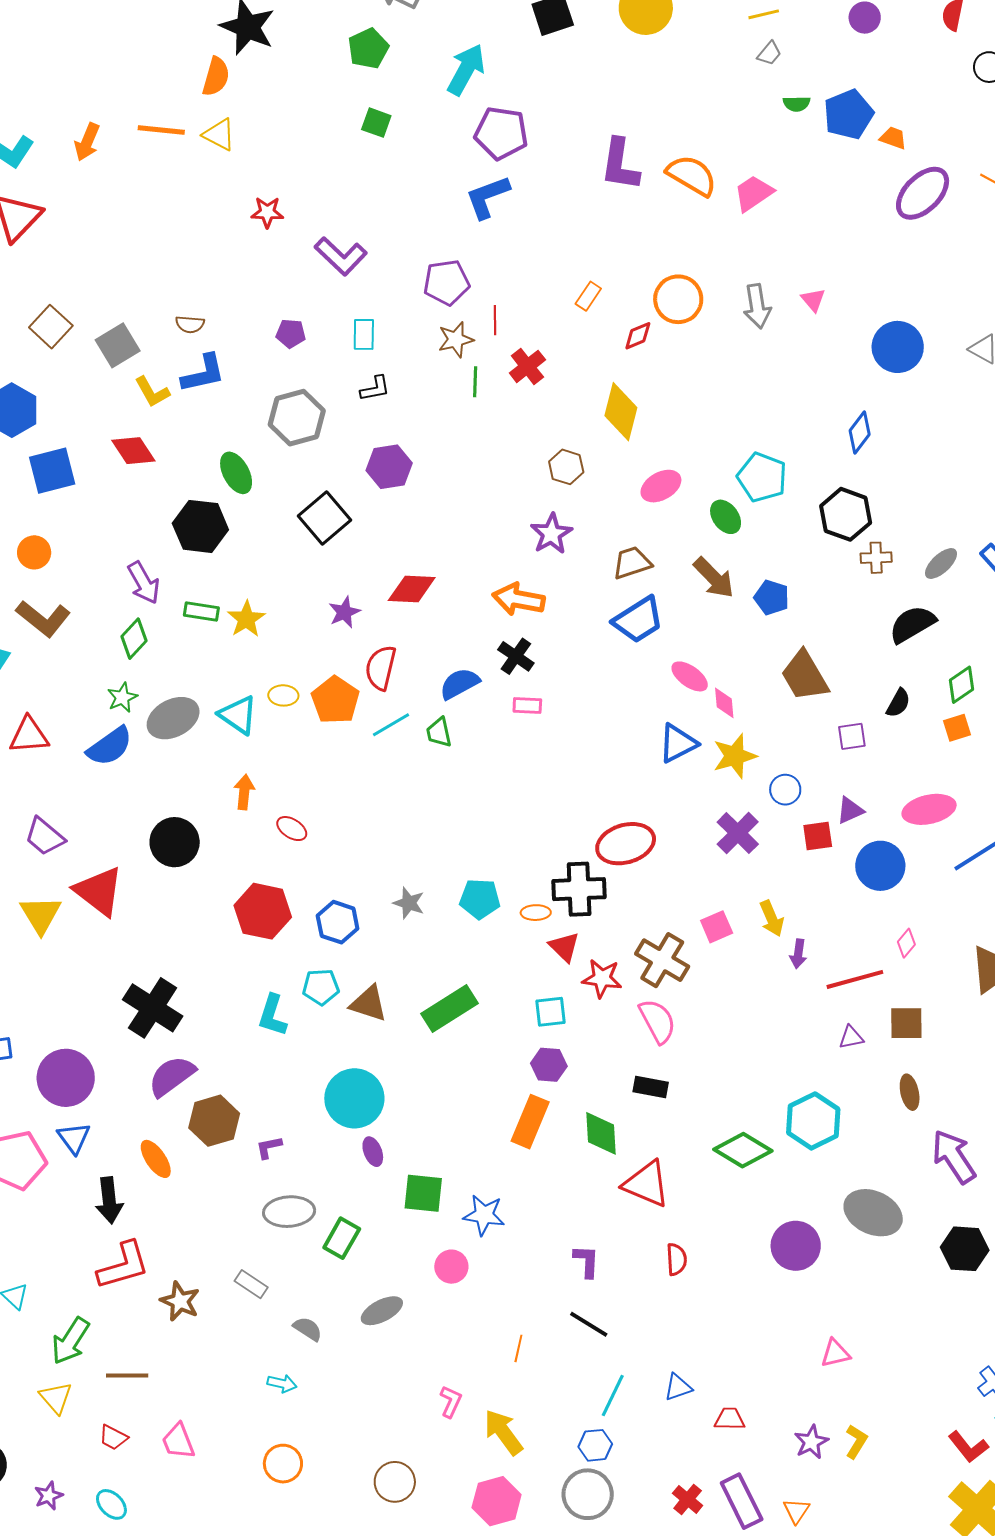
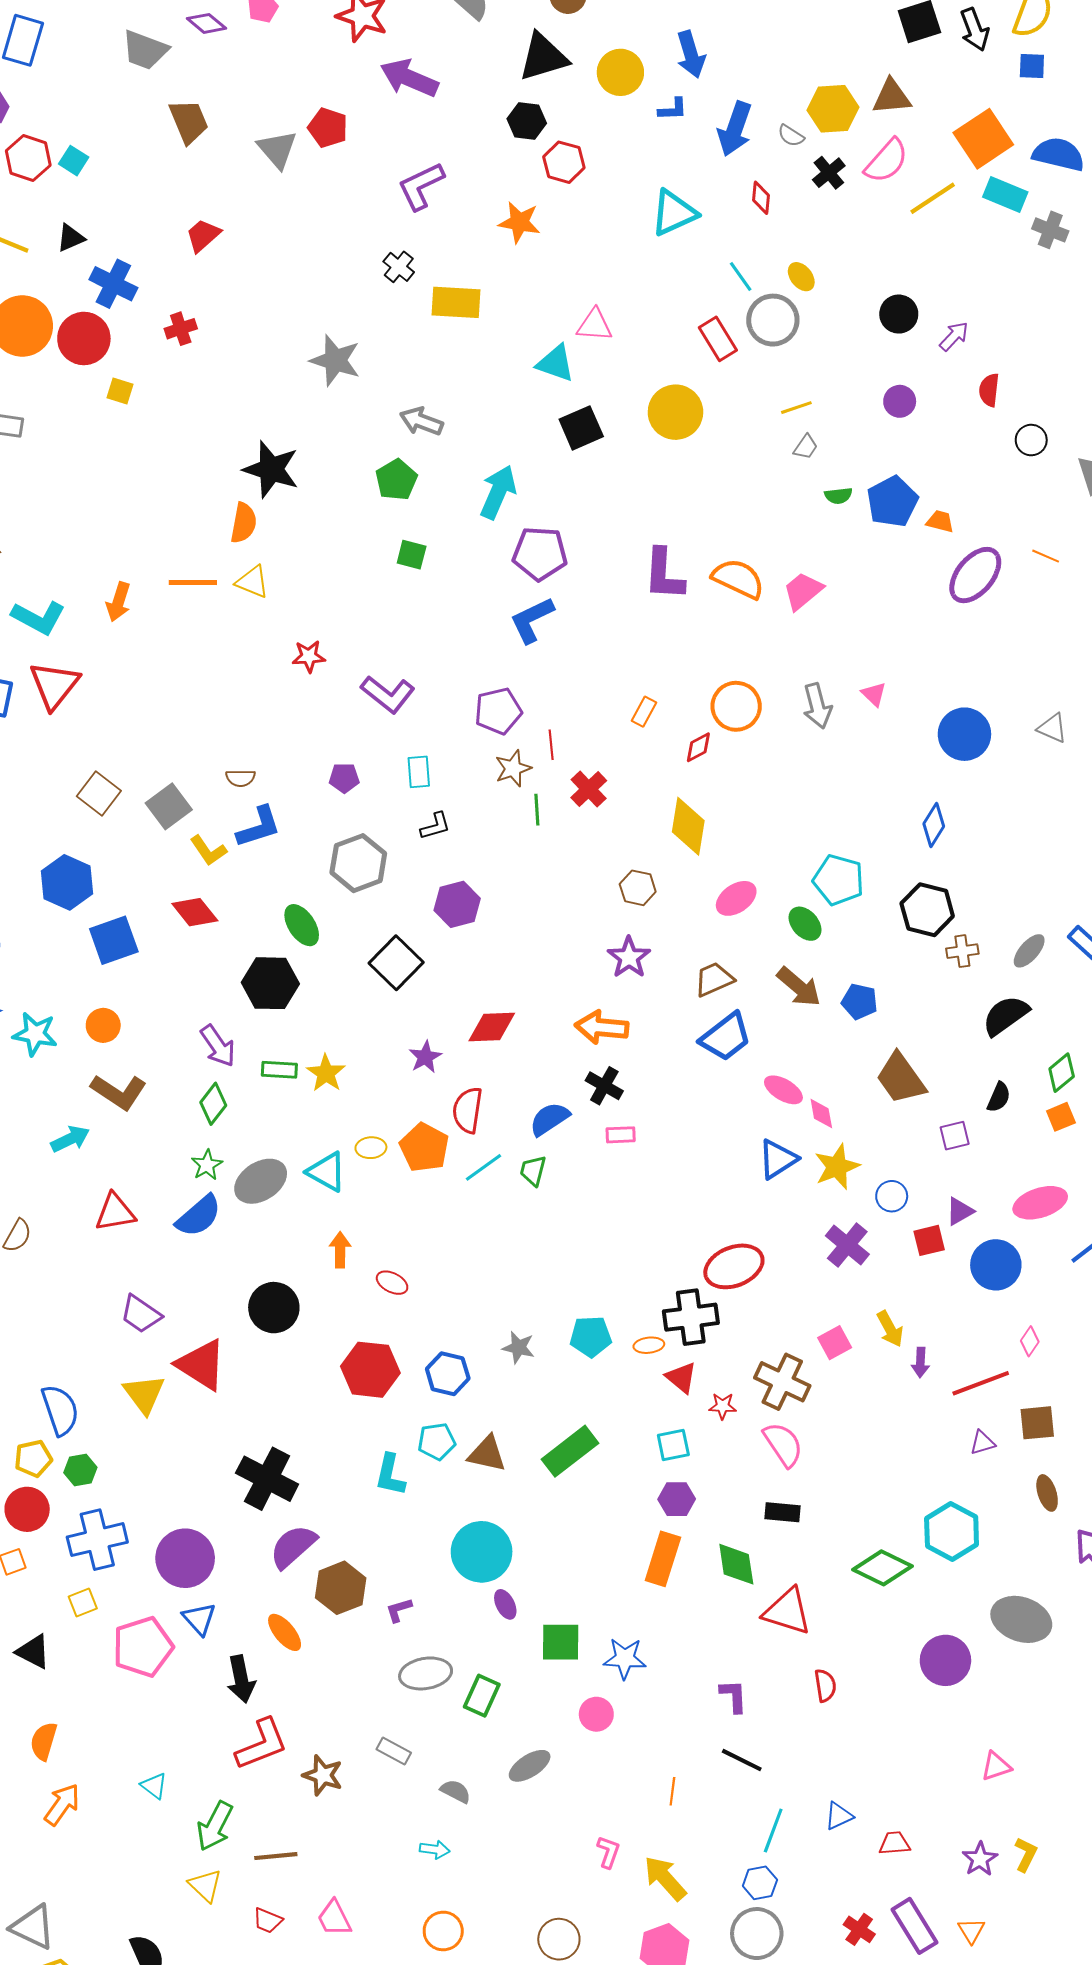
green trapezoid: (439, 732) -> (533, 1171), turned 32
red star: (602, 978) -> (723, 1406), size x0.7

